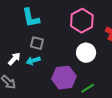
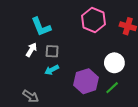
white circle: (86, 53) -> (114, 63), moved
white arrow: (14, 59) -> (31, 50), moved

